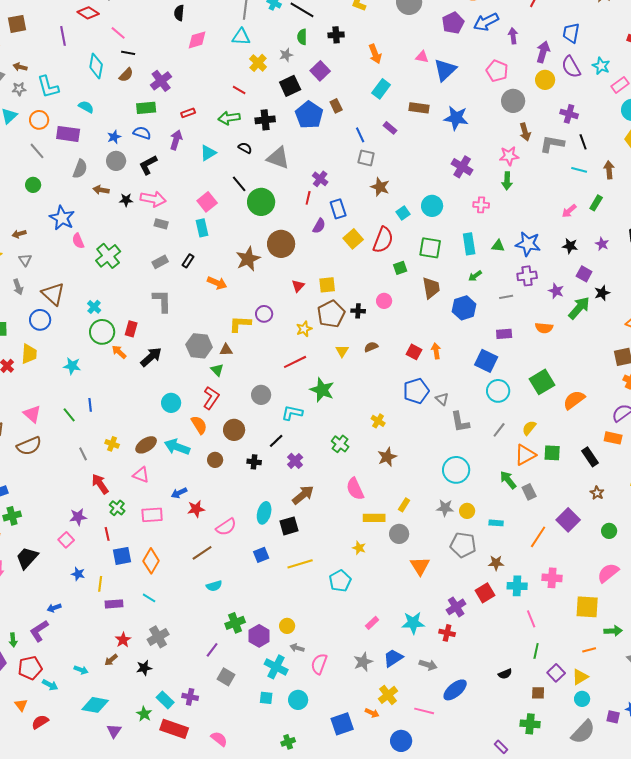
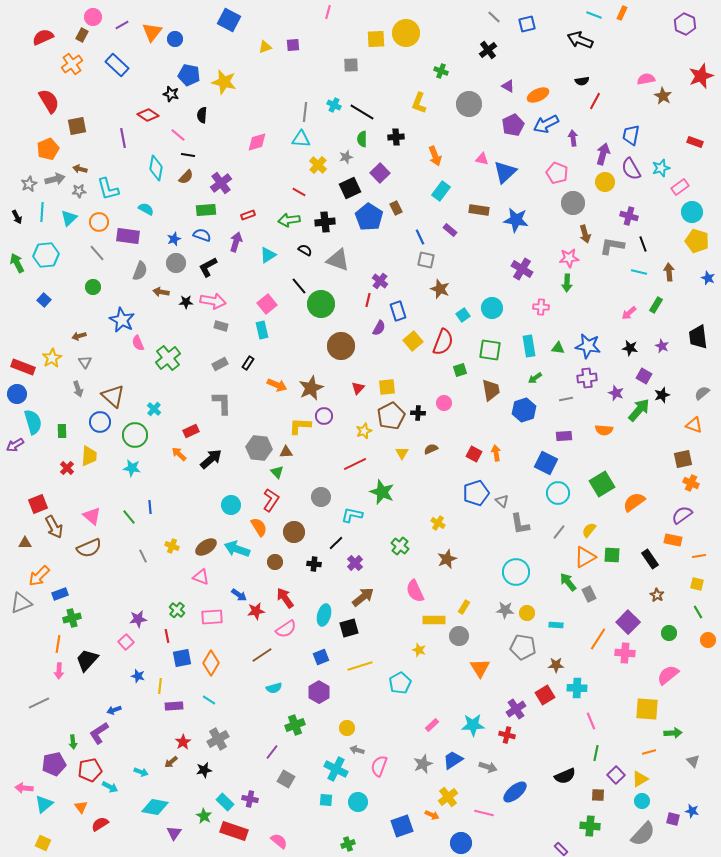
black semicircle: (179, 13) -> (202, 115), moved
cyan star: (601, 66) -> (661, 168), turned 30
brown star: (248, 259) -> (311, 388), moved
red rectangle: (131, 329) -> (191, 431), turned 49
green circle: (102, 332) -> (135, 435), moved
red arrow: (100, 484) -> (285, 598), moved
blue arrow: (179, 493) -> (239, 595), turned -119
pink cross: (552, 578) -> (625, 653), moved
purple hexagon: (259, 636) -> (319, 692), moved
black semicircle: (505, 674) -> (565, 776), size x1.5

